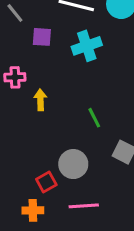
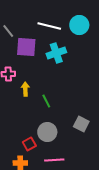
purple square: (42, 37) -> (26, 47), size x1.5
green line: (94, 118) -> (46, 101), moved

